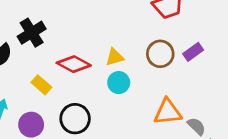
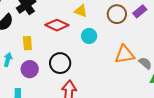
yellow triangle: (115, 57) -> (81, 11), moved, turned 40
yellow rectangle: (41, 85) -> (27, 43), moved, turned 48

